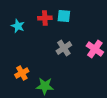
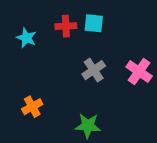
green star: (45, 86) -> (88, 126), moved

